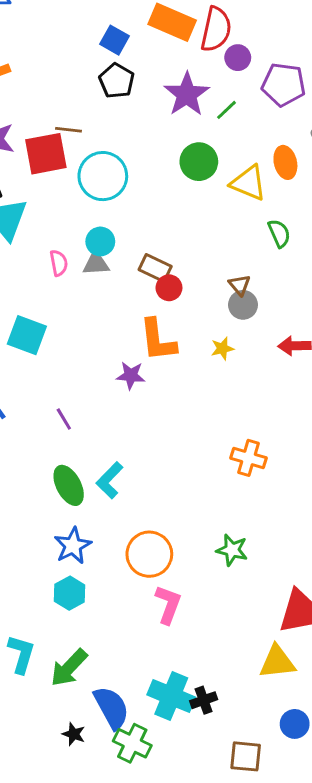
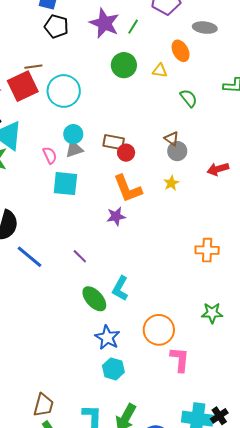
yellow triangle: (248, 183) -> (160, 71), size x0.6
cyan square: (27, 335) -> (65, 184), moved

